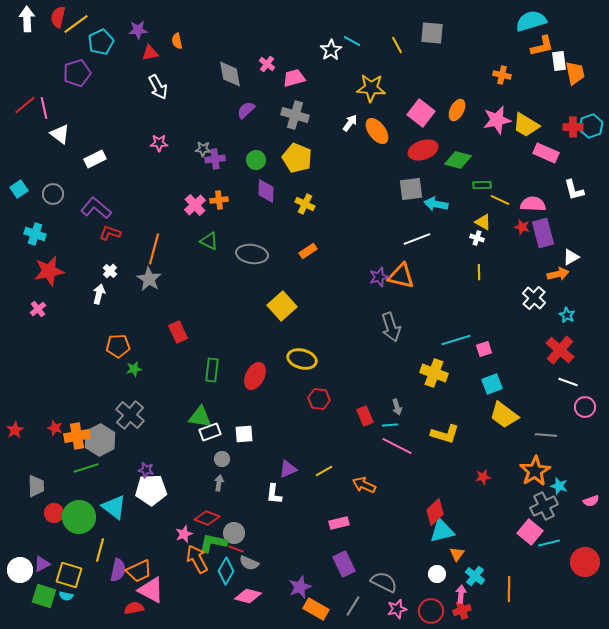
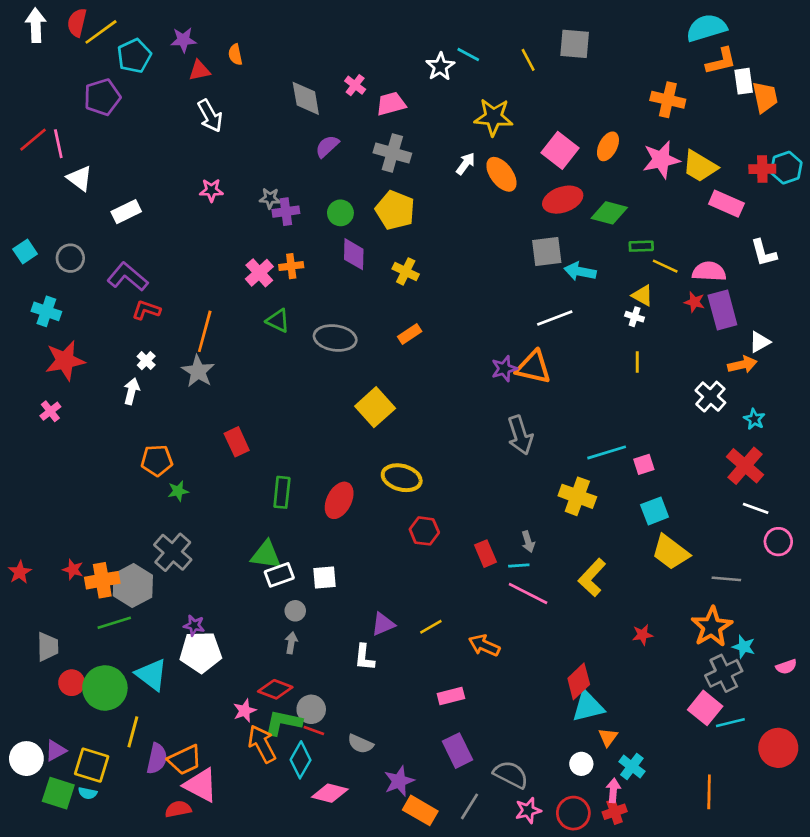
orange cross: (502, 75) -> (668, 100), size x1.4
yellow L-shape: (445, 434) -> (592, 578), turned 116
gray semicircle: (249, 563) -> (360, 744), moved
orange line: (509, 589) -> (709, 792), moved

